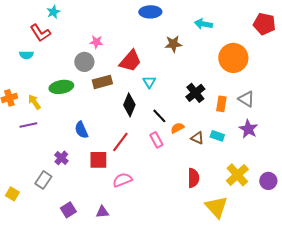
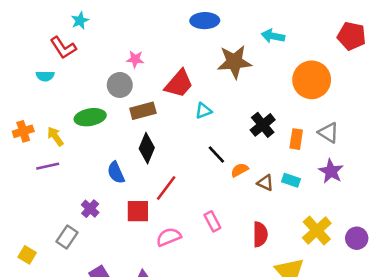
brown star: (173, 44) -> (234, 62), size x1.5
cyan triangle: (149, 82) -> (203, 111), turned 40
black diamond: (129, 105) -> (147, 148), moved
pink rectangle: (156, 140) -> (212, 221), moved

